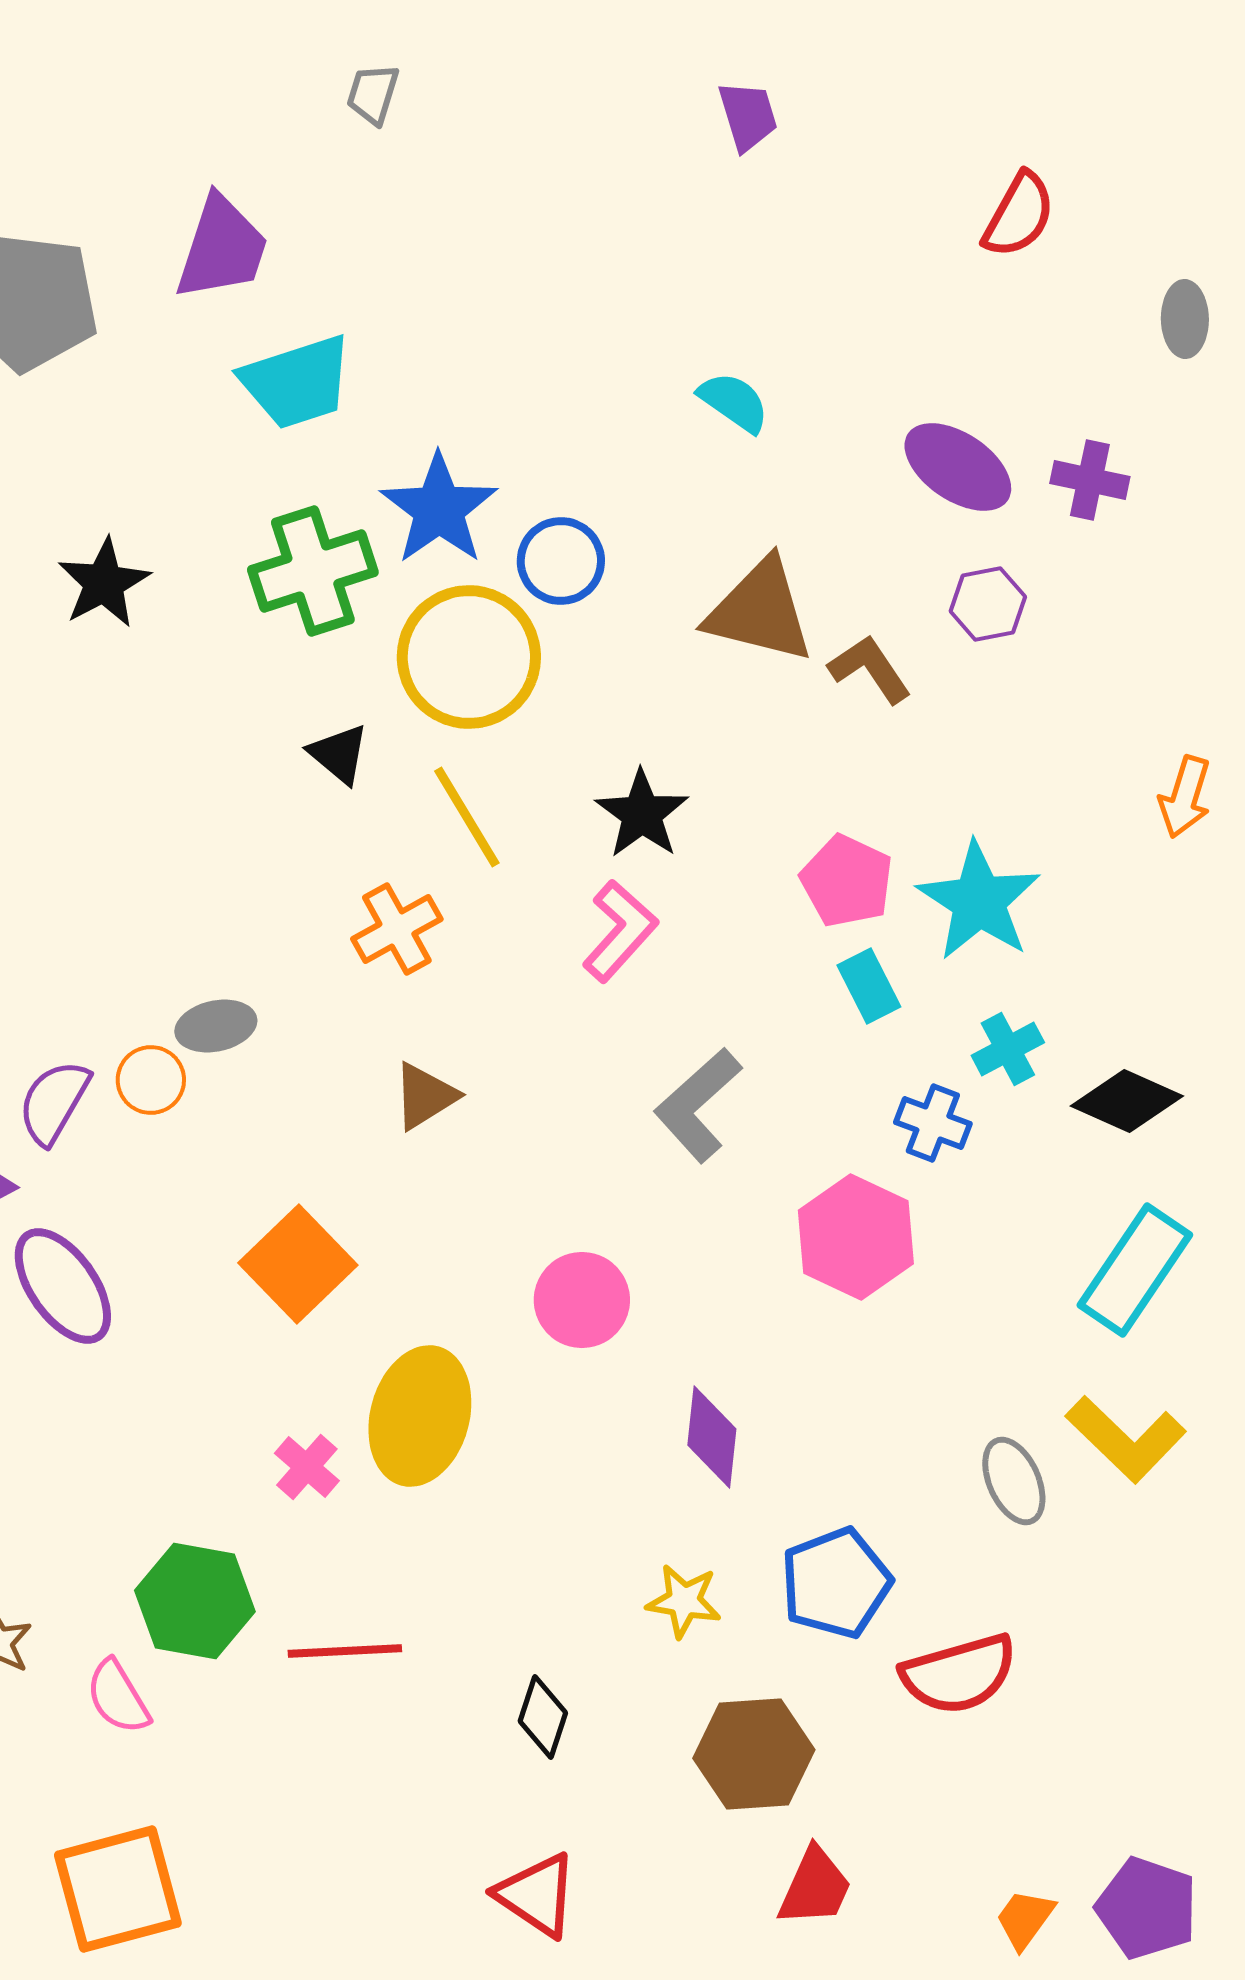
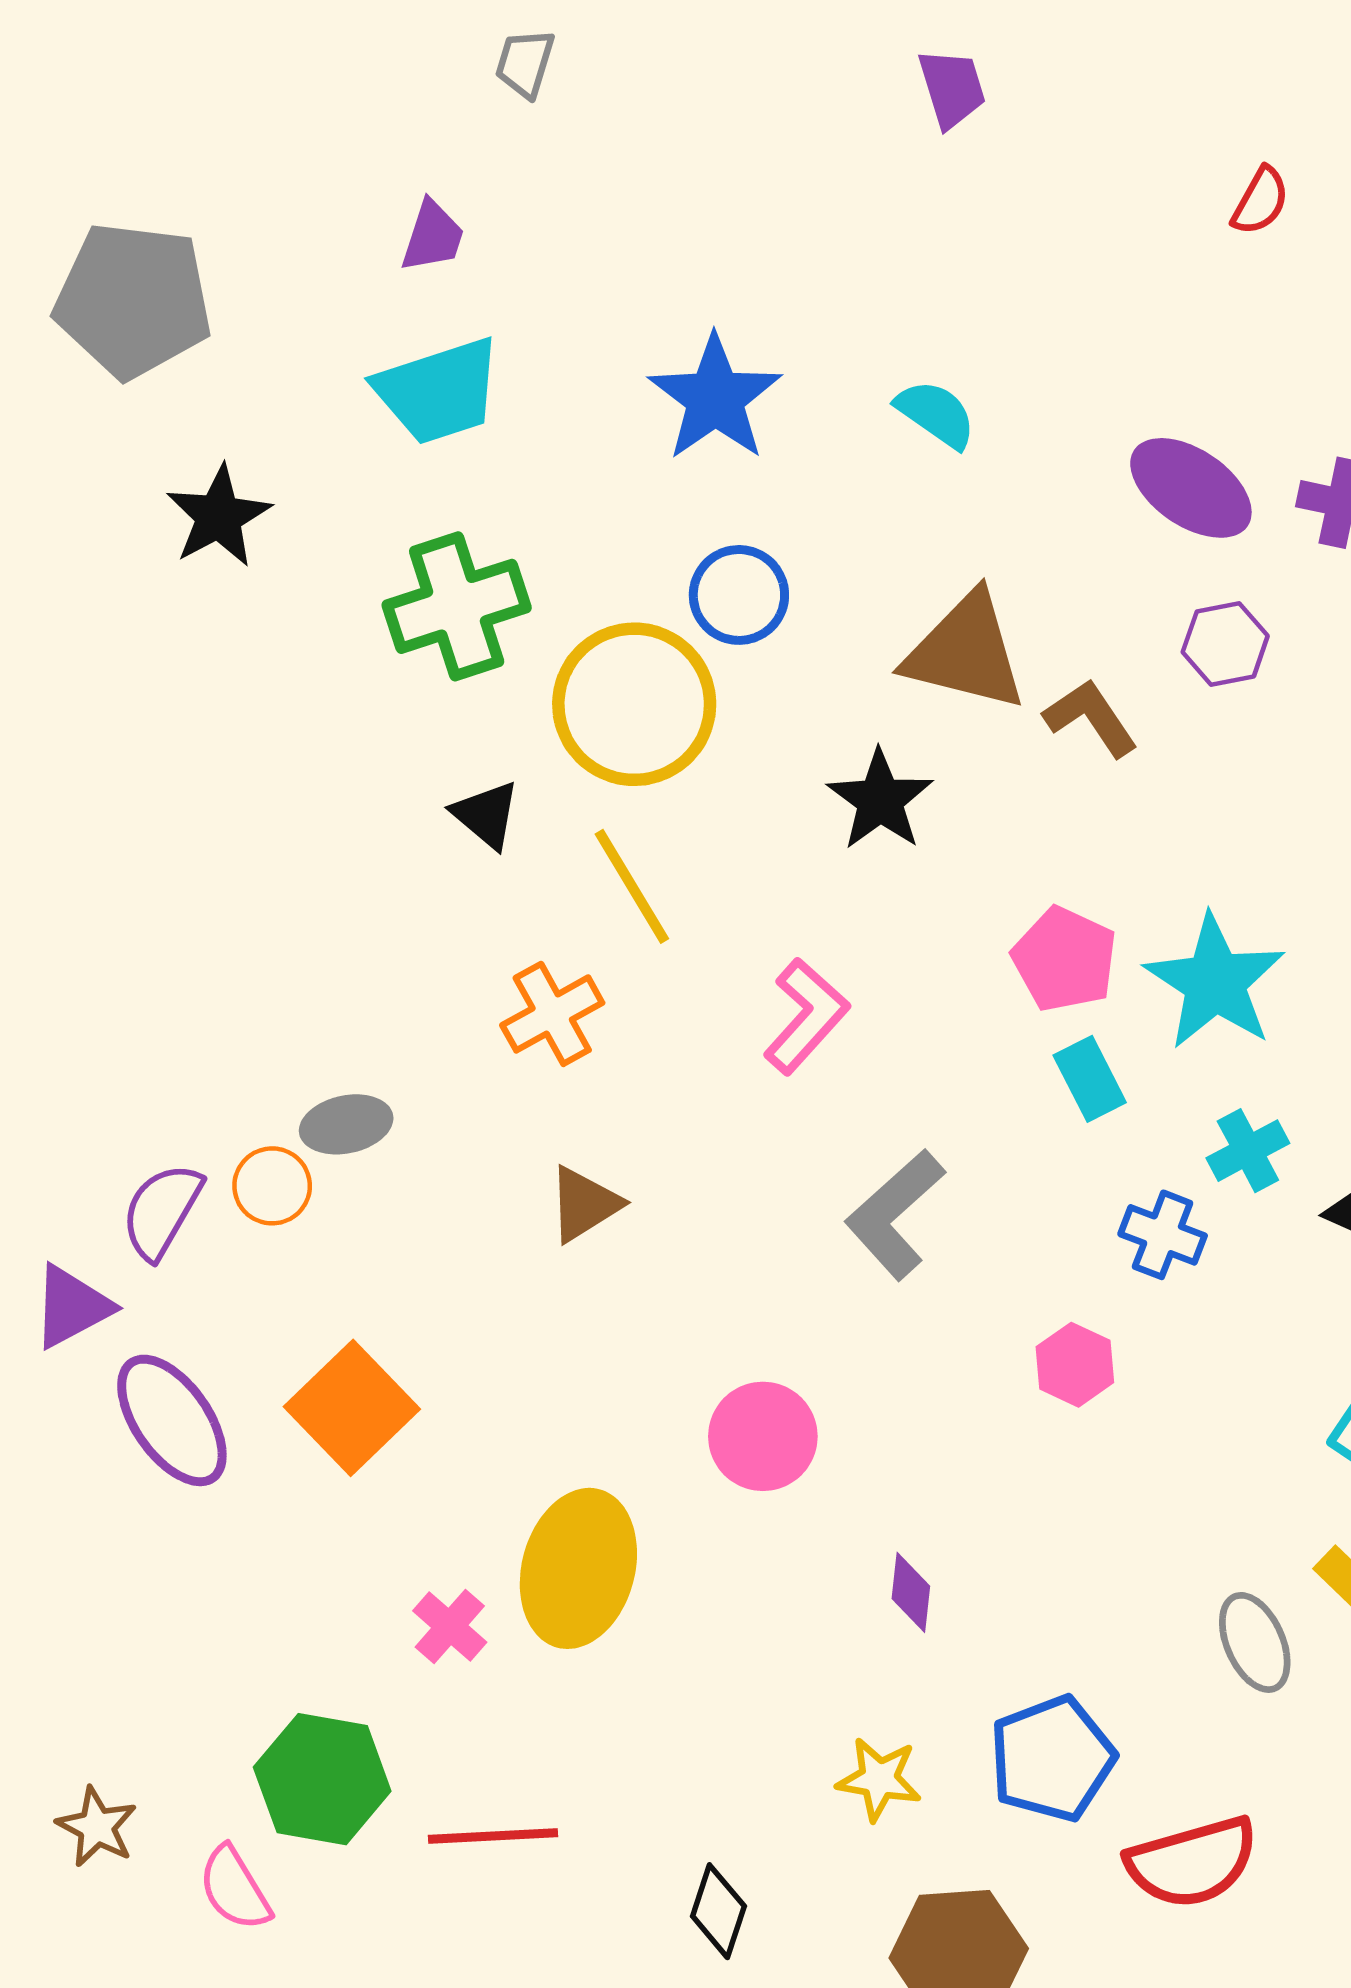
red semicircle: (1019, 215) -> (1260, 201), size x0.7
purple trapezoid: (222, 248) -> (433, 236), moved, size x0.6
blue star: (439, 509) -> (715, 398), moved
black star: (104, 583) -> (219, 516), moved
black star: (642, 814) -> (880, 800), moved
pink hexagon: (856, 1237) -> (1075, 1365), size x0.6
orange square: (298, 1264) -> (352, 1408), moved
purple diamond: (712, 1437) -> (911, 1592), size x0.7

